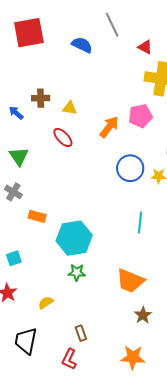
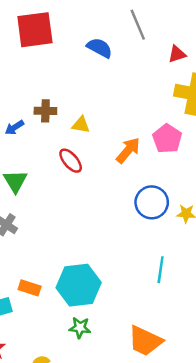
red triangle: (145, 47) -> (177, 54), turned -49
blue arrow: (16, 113) -> (14, 128), turned -77
pink pentagon: (140, 116) -> (167, 139), turned -30
orange rectangle: (37, 216) -> (30, 288), moved

